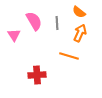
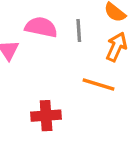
pink semicircle: (34, 21) -> (41, 27), turned -48

